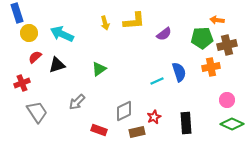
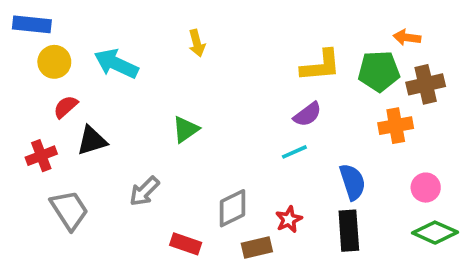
blue rectangle: (17, 13) -> (32, 24), turned -66
yellow L-shape: (134, 21) -> (321, 66), moved
purple semicircle: (164, 34) -> (308, 114), moved
black triangle: (57, 65) -> (92, 141), moved
blue semicircle: (179, 72) -> (353, 182), moved

